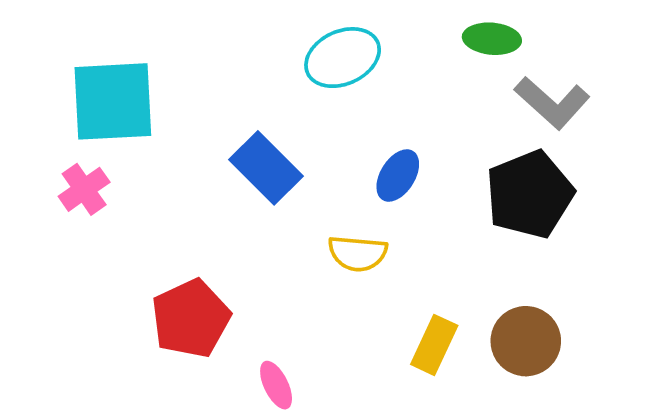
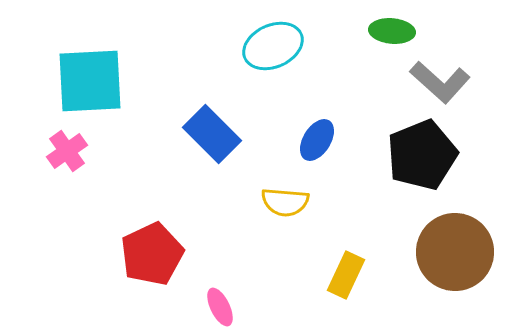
brown circle: (526, 341) -> (455, 252), moved, size x1.4

